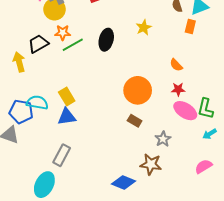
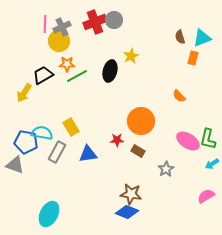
yellow star: (144, 28) -> (131, 56), moved
yellow arrow: (19, 62) -> (24, 93), turned -132
red star: (178, 89) -> (117, 140), moved
blue triangle: (67, 117) -> (88, 154), moved
gray rectangle: (62, 155) -> (57, 152), moved
brown star: (151, 164) -> (131, 194), moved

